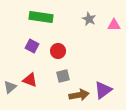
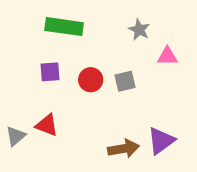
pink triangle: (114, 25) -> (167, 56), moved
purple square: (32, 46) -> (50, 72), turned -32
gray square: (63, 76) -> (125, 81), moved

